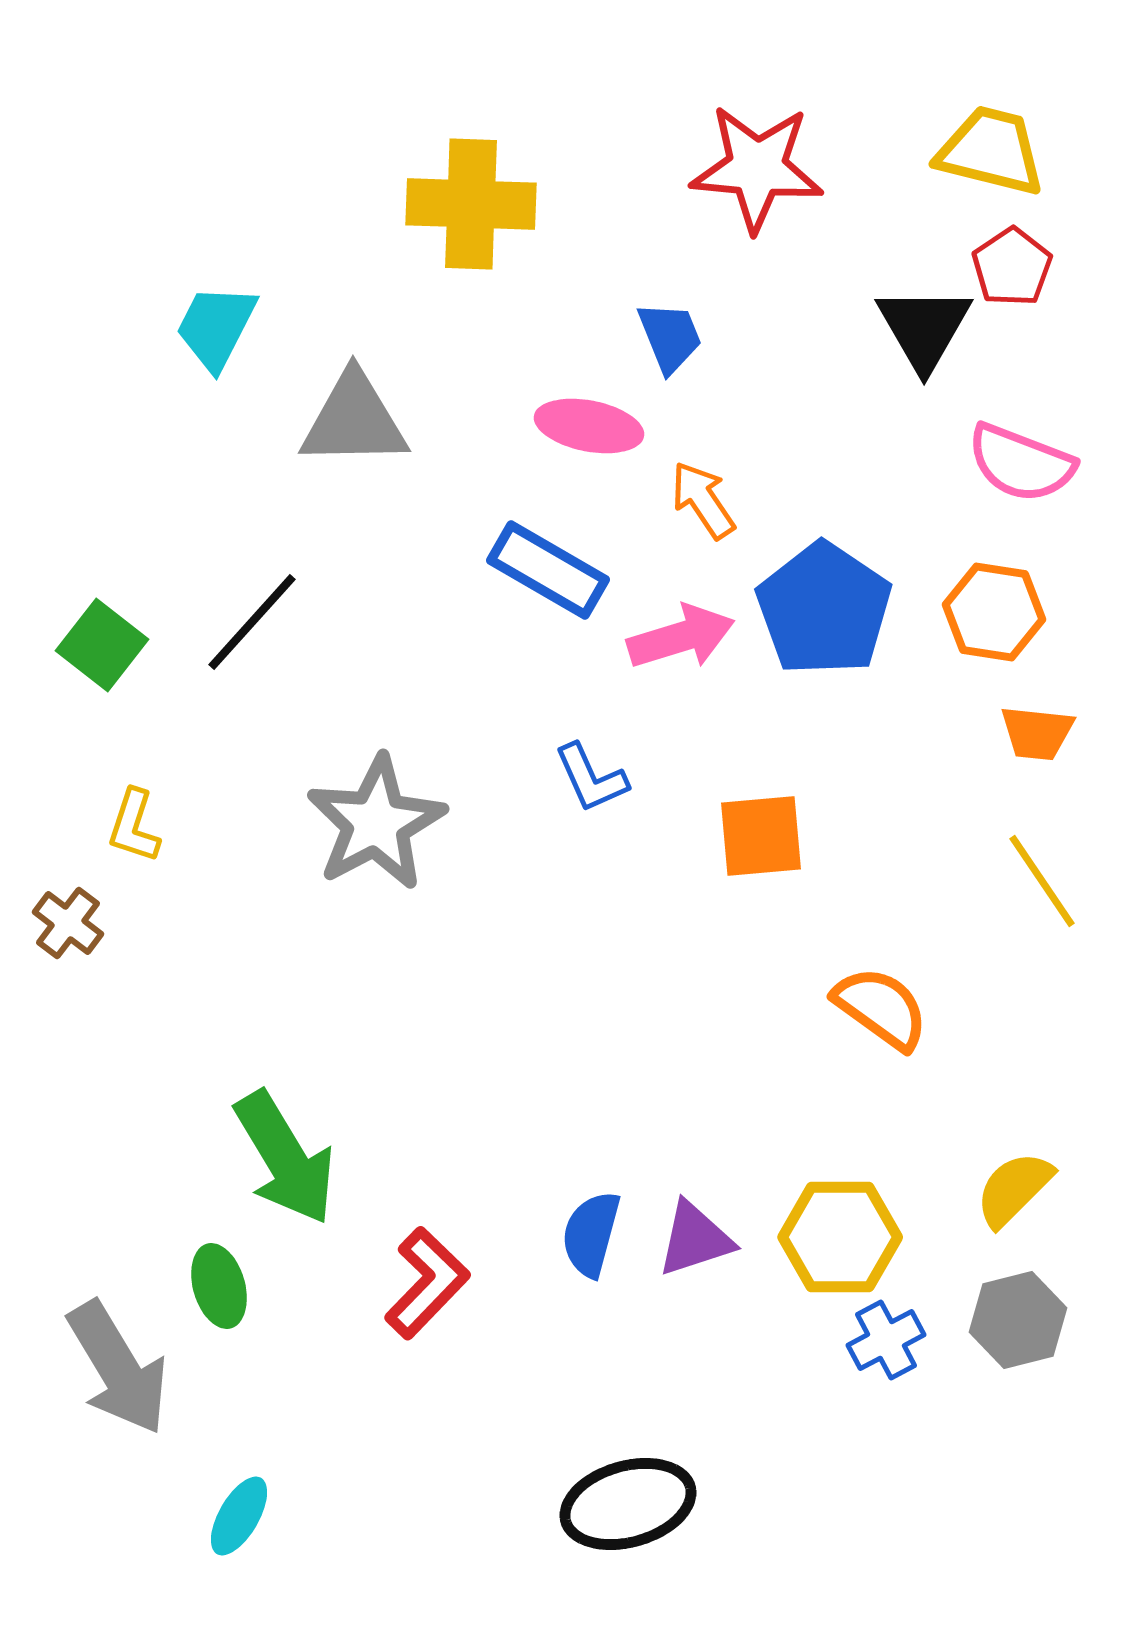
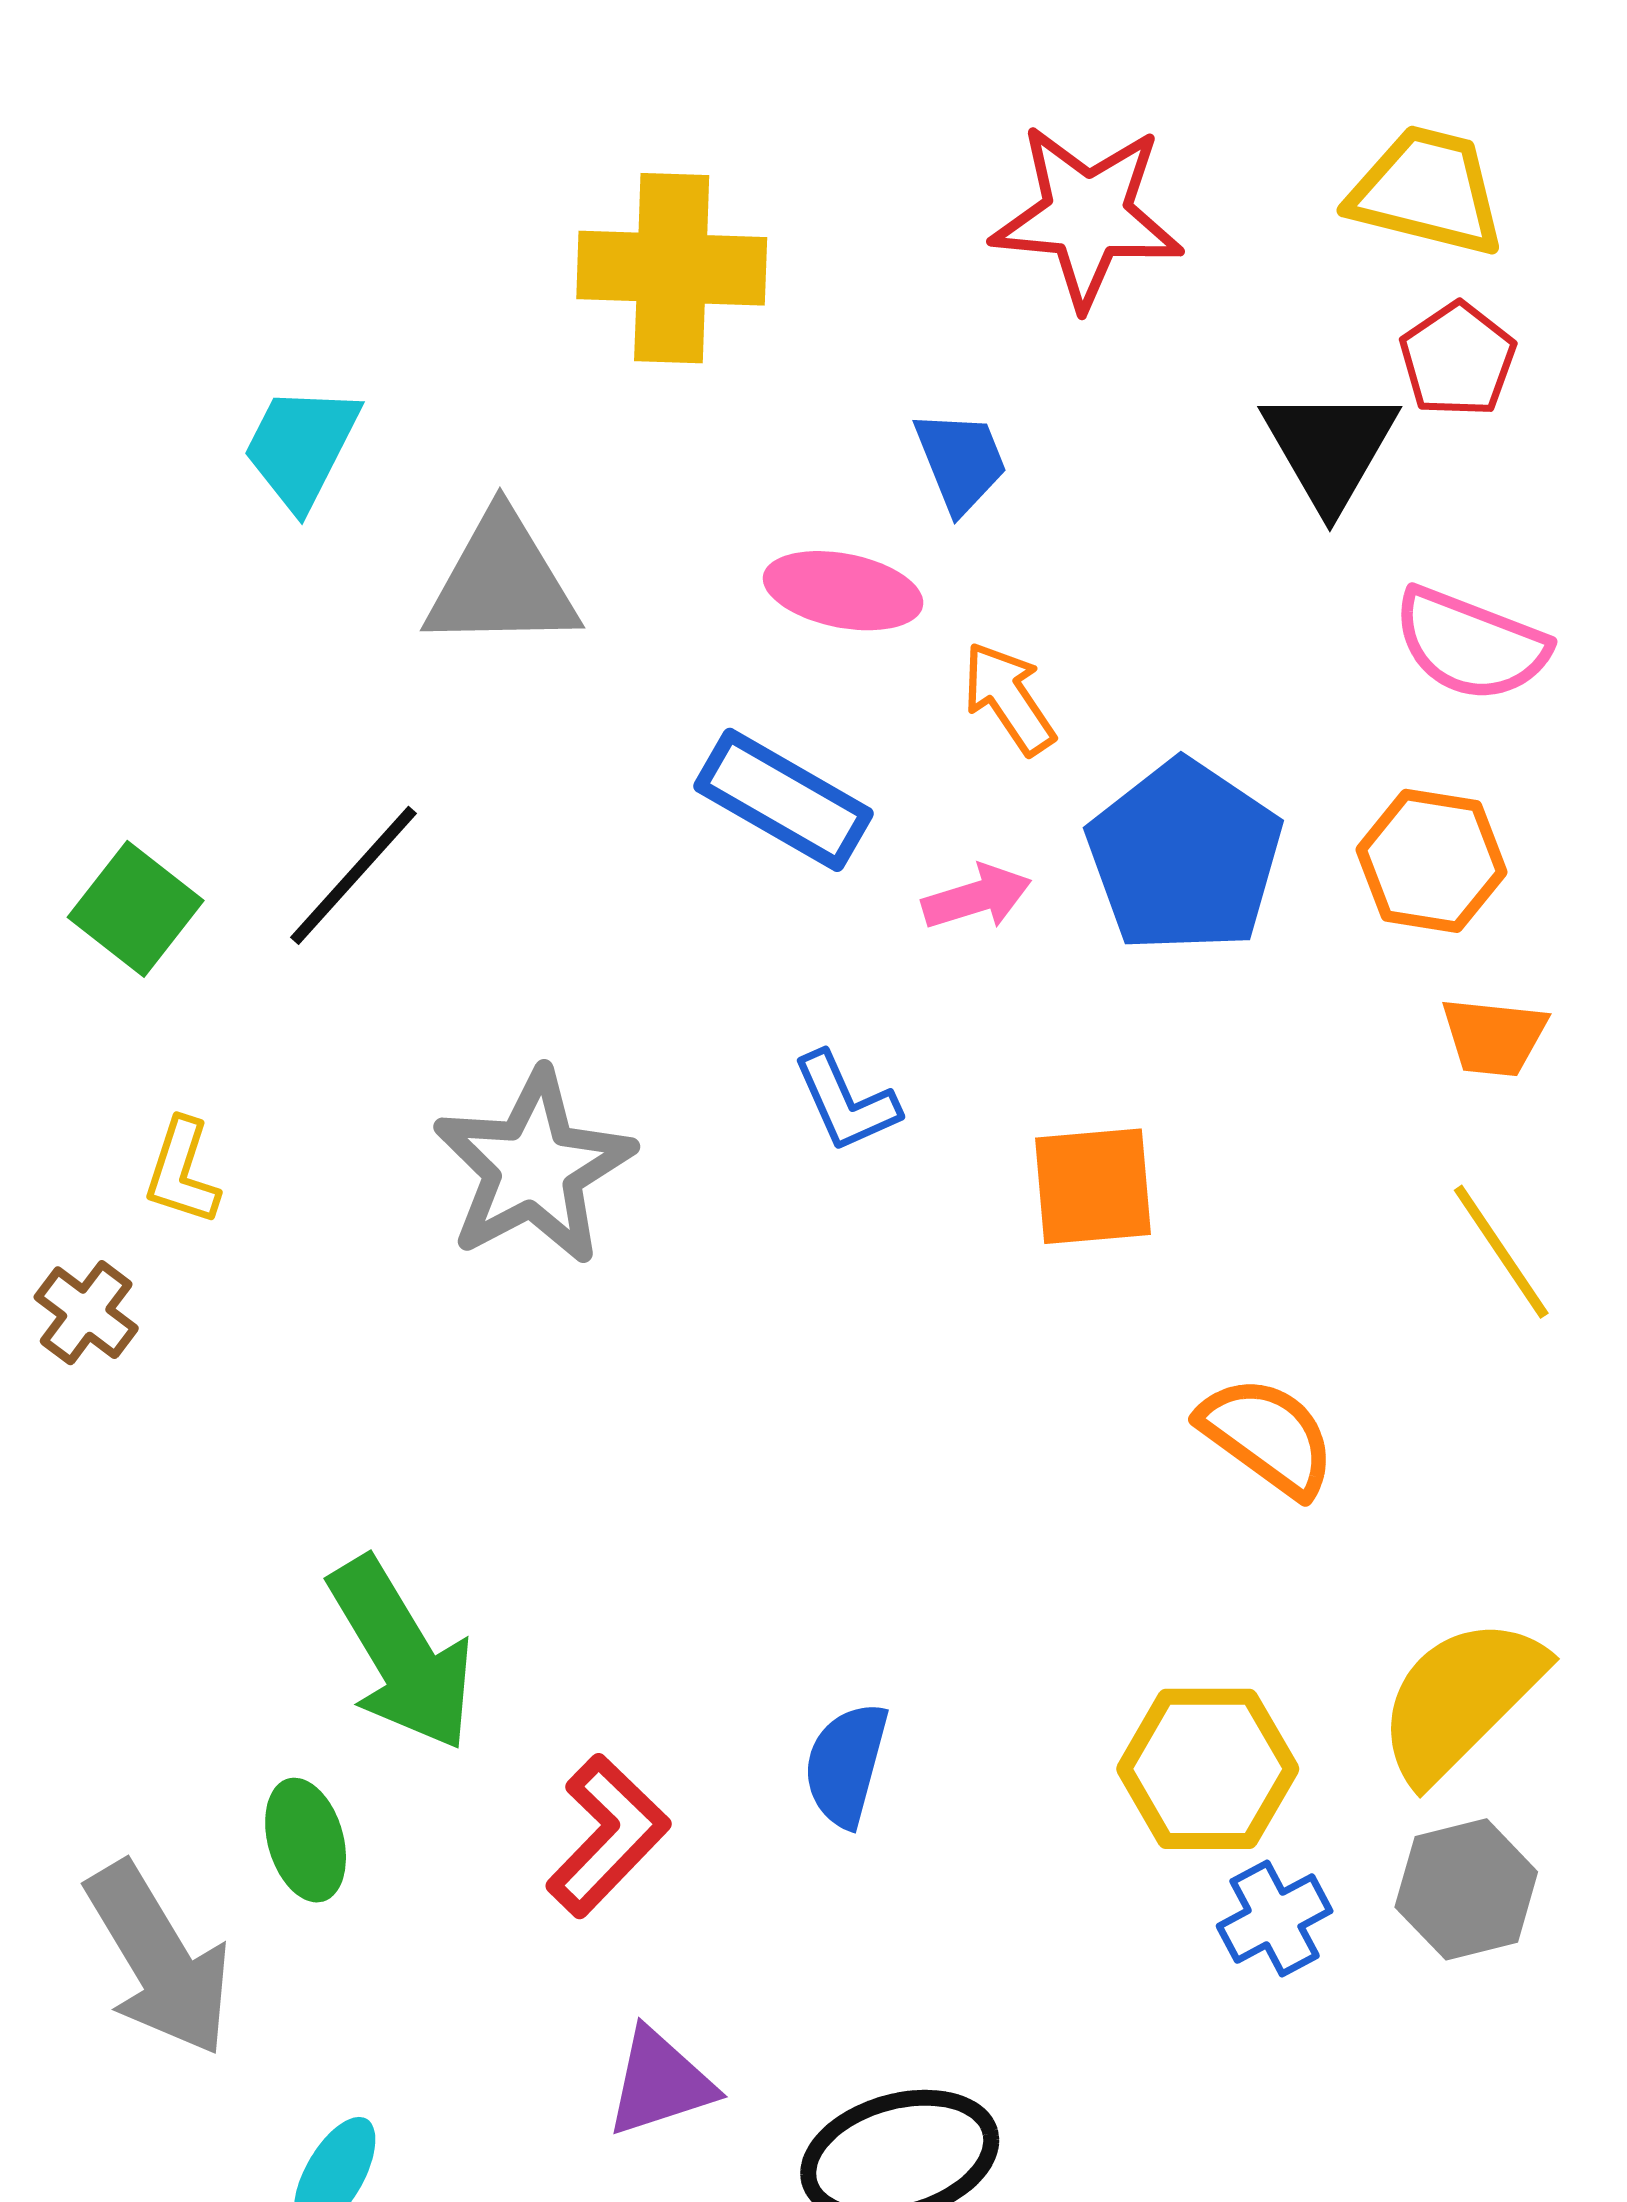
pink arrow: (681, 637) -> (977, 897), size x0.7
yellow semicircle: (1014, 1189) -> (1461, 1699), size x1.5
purple triangle: (695, 1239) -> (660, 2083), moved

